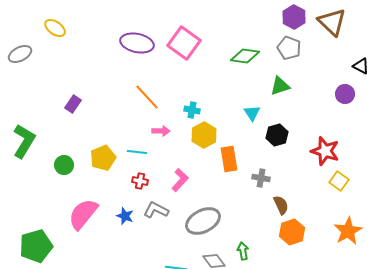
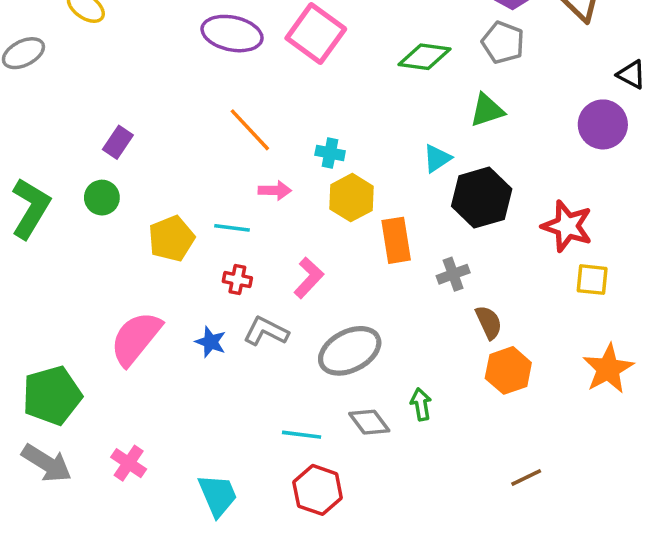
purple circle: (345, 94) -> (603, 124), size x1.4
cyan triangle: (252, 113) -> (437, 158), turned 30
black hexagon: (277, 135) -> (482, 198), size x1.5
green circle: (64, 165) -> (102, 198), moved
gray cross: (261, 178) -> (453, 274), turned -30
yellow square: (339, 181) -> (592, 280), turned -30

